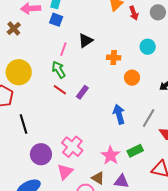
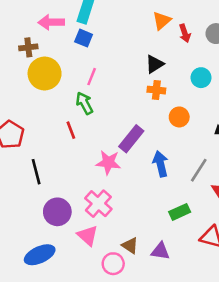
brown cross: (14, 28) -> (28, 47), turned 32
black triangle: (86, 41) -> (154, 64), moved
yellow circle: (19, 72) -> (45, 74), moved
red line: (60, 90) -> (71, 130), moved, turned 32
purple rectangle: (82, 92) -> (131, 139), moved, size x1.5
pink star: (111, 155) -> (108, 163), moved, turned -30
pink triangle: (65, 172) -> (88, 236), turned -36

